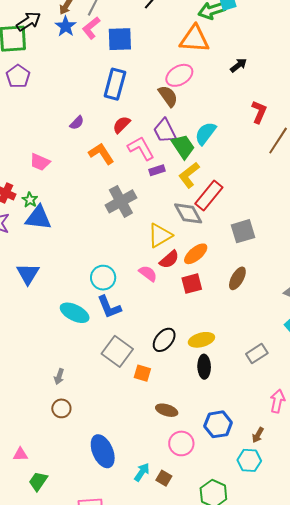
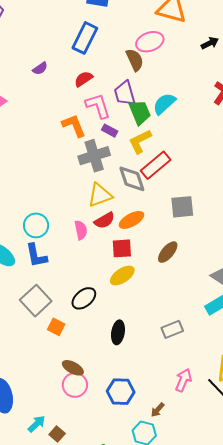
orange L-shape: (101, 154) -> (74, 125), moved
purple rectangle: (157, 170) -> (110, 131), turned 35
gray cross: (121, 201) -> (94, 156), moved
pink semicircle: (148, 273) -> (81, 230), turned 30
yellow ellipse: (201, 340) -> (122, 276), moved, turned -30
pink circle: (181, 443) -> (75, 385), moved

